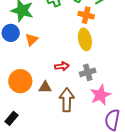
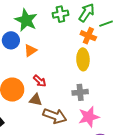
red arrow: (62, 66) -> (40, 81), moved, turned 40
brown arrow: (67, 100) -> (55, 116), turned 100

